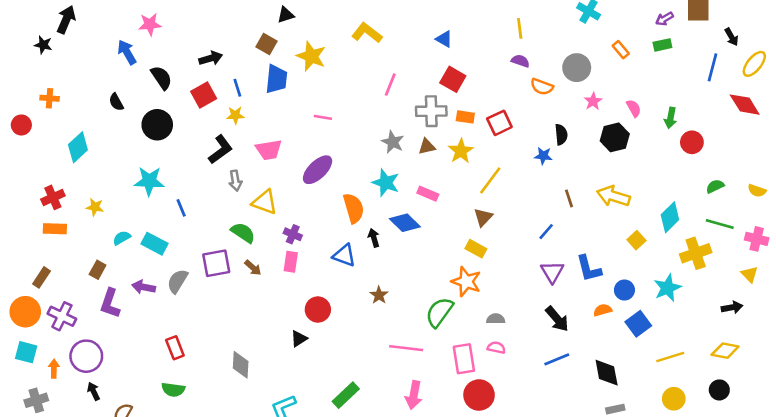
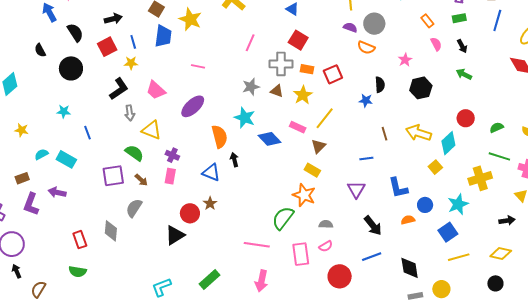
black arrow: (732, 37) -> (462, 46), moved
blue line: (713, 67) -> (497, 20), moved
gray circle: (577, 68) -> (374, 24), moved
pink semicircle: (634, 108) -> (436, 44), moved
green arrow: (670, 118) -> (464, 74), turned 105
gray star: (393, 142) -> (251, 87), turned 30
red circle: (692, 142) -> (466, 118), moved
brown triangle: (427, 147) -> (277, 91), turned 32
pink trapezoid: (269, 150) -> (156, 90), turned 50
cyan star: (149, 181) -> (64, 111), size x0.6
pink rectangle: (428, 194) -> (298, 127), moved
cyan diamond: (670, 217) -> (448, 143), moved
blue diamond: (405, 223) -> (269, 139), moved
blue line: (546, 232) -> (366, 159), turned 40
brown rectangle: (98, 270) -> (22, 178), turned 40
purple triangle: (552, 272) -> (356, 189), moved
gray semicircle: (177, 281) -> (134, 208), moved
brown star: (379, 295) -> (210, 203), moved
blue square: (638, 324) -> (448, 232), moved
black triangle: (299, 339) -> (175, 235), size x1.5
pink semicircle: (496, 348) -> (326, 246), turned 136
gray diamond: (241, 365) -> (111, 231), moved
red circle: (479, 395) -> (340, 276), moved
yellow circle: (674, 399) -> (441, 289), moved

